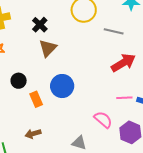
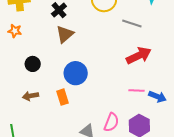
orange rectangle: (36, 99) -> (62, 97), moved
pink semicircle: (103, 120) -> (111, 122), moved, turned 66
brown arrow: (33, 134) -> (30, 96), moved

